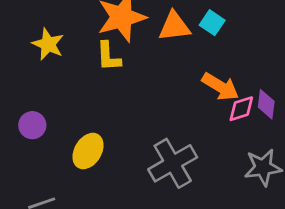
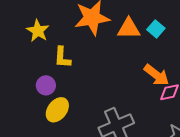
yellow L-shape: (108, 56) -> (62, 57), moved
purple circle: (32, 125) -> (46, 85), moved

